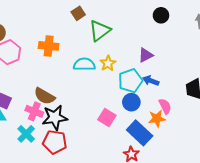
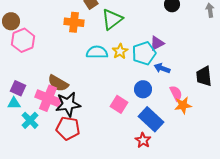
orange cross: (49, 46) -> (74, 22), moved
cyan pentagon: (130, 81) -> (144, 53), moved
pink cross: (34, 111) -> (48, 98), size x1.4
orange star: (157, 119) -> (183, 105), moved
cyan cross: (26, 134) -> (30, 120), moved

